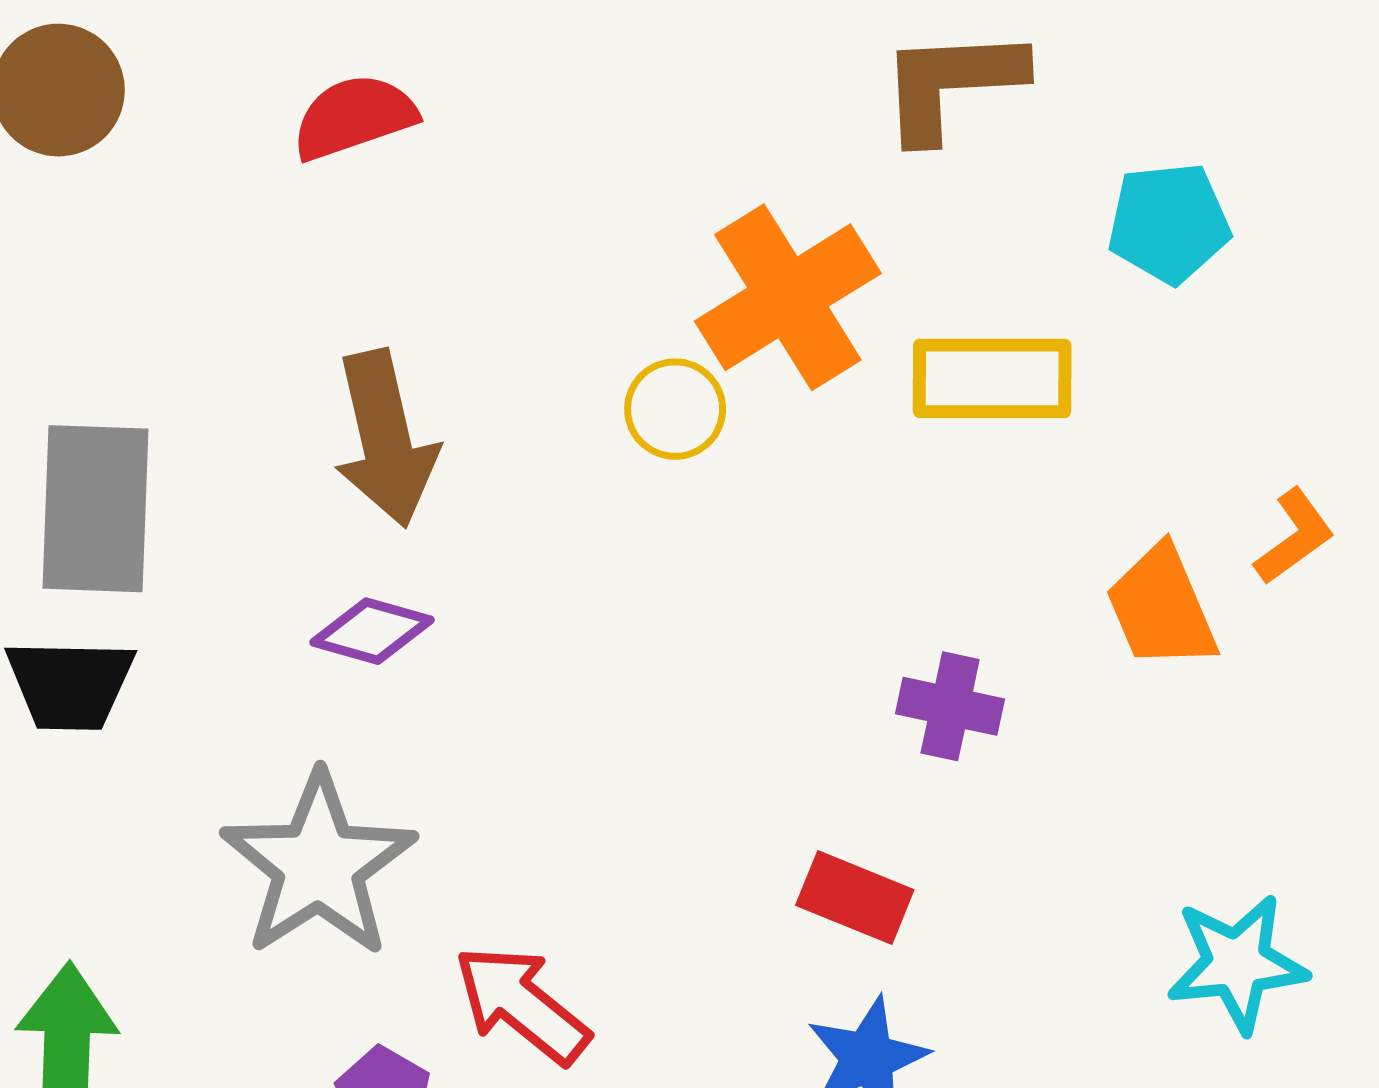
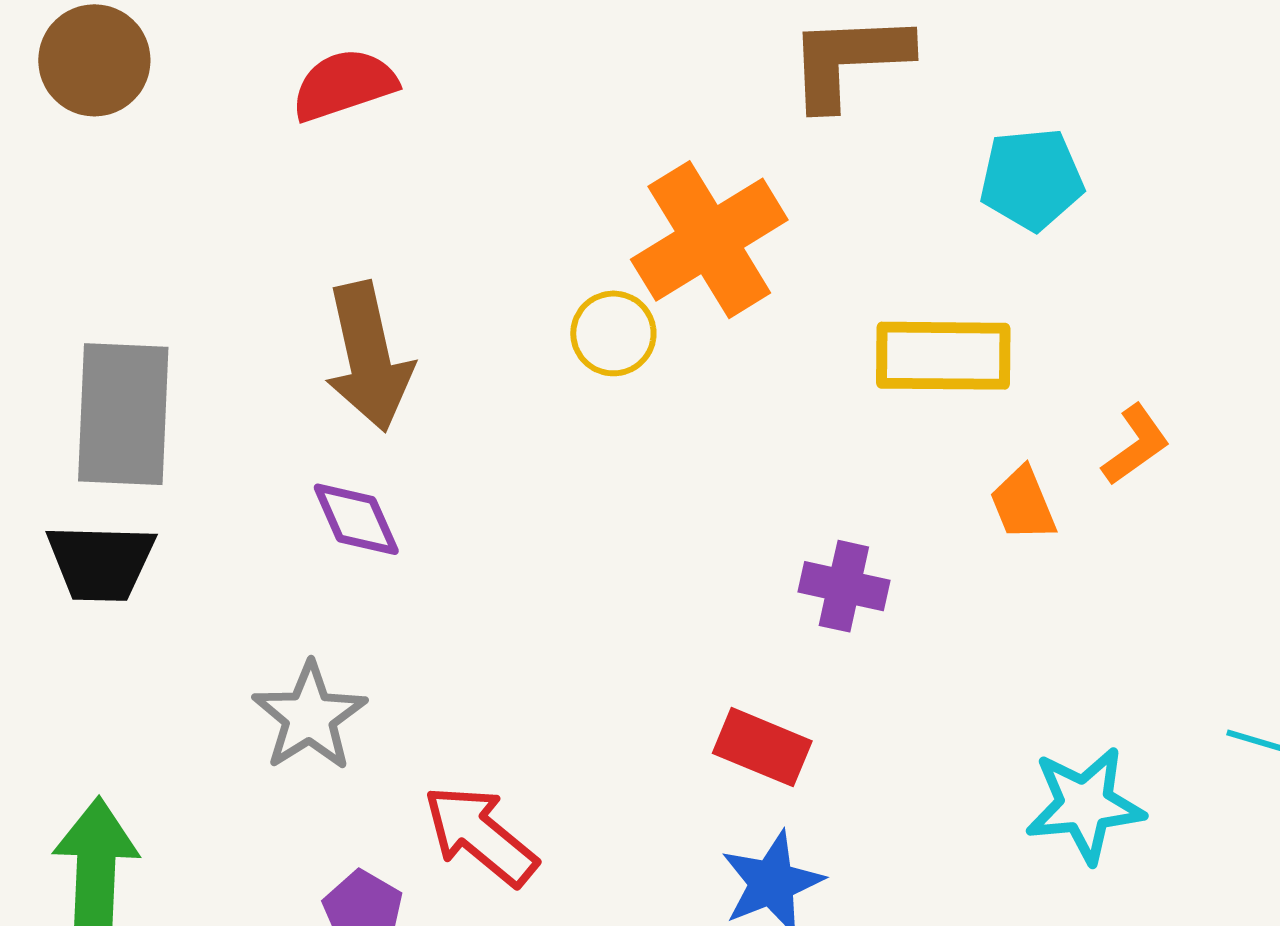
yellow rectangle: (992, 378) -> (943, 356), moved
orange trapezoid: (1161, 607) -> (1023, 504), size x0.7
purple diamond: (372, 631) -> (356, 519), turned 50
gray star: (318, 865) -> (310, 716), size x0.7

